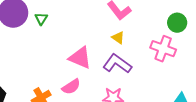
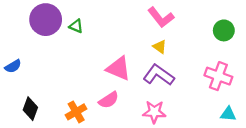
green triangle: (41, 19) -> (76, 26), turned -40
pink cross: (163, 49) -> (218, 76), moved

